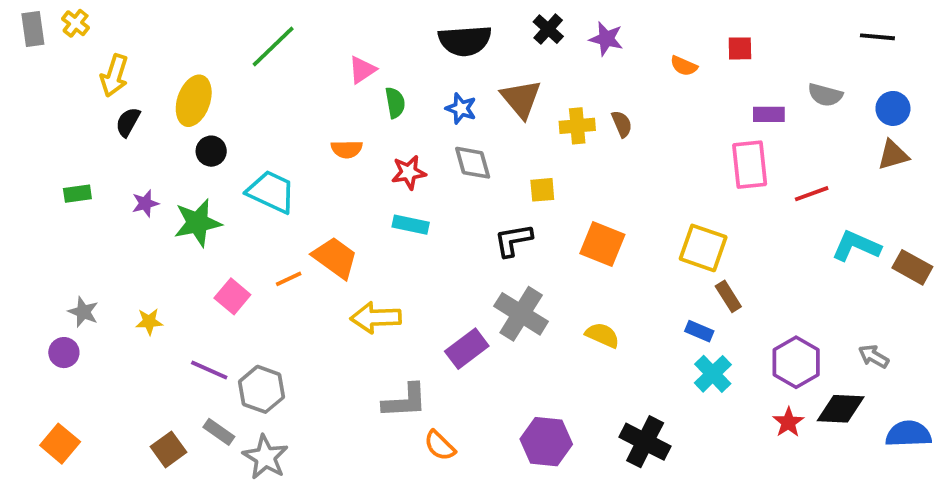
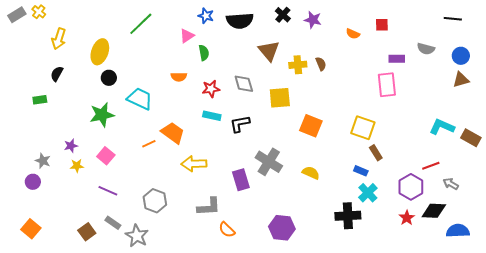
gray rectangle: (33, 29) -> (17, 15), turned 66
blue star: (461, 108) -> (206, 16), moved
black semicircle: (128, 122) -> (57, 74), moved
yellow square: (542, 190) -> (280, 98), size x1.6
red line: (812, 194) -> (431, 166), moved
purple star: (145, 203) -> (71, 146), moved
black L-shape: (513, 240) -> (240, 124), moved
pink square: (232, 296) -> (106, 156), moved
purple rectangle: (467, 349) -> (241, 180), turned -70
gray hexagon: (261, 389) -> (155, 201), moved
blue semicircle: (908, 434) -> (458, 231), moved
black cross: (645, 442) -> (348, 216), moved, turned -30

